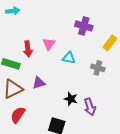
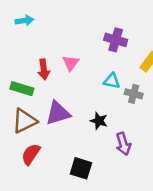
cyan triangle: (69, 58) -> (112, 81), moved
purple triangle: (39, 83) -> (58, 113), size x1.5
black star: (71, 99) -> (99, 121), moved

